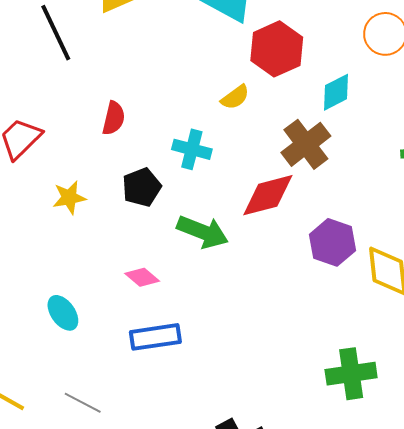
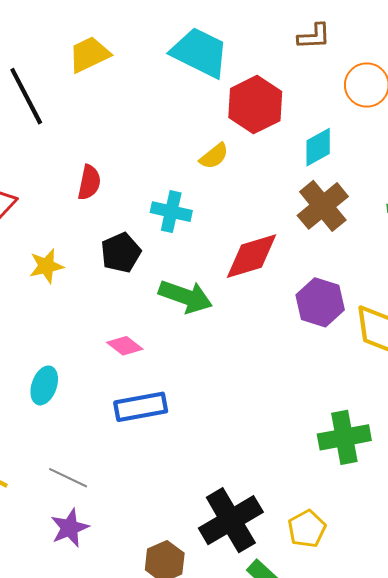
brown cross: (306, 144) -> (323, 206), moved
cyan ellipse: (63, 313) -> (44, 385), turned 57

